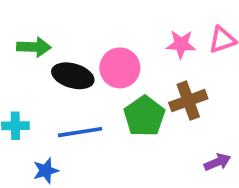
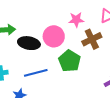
pink star: (181, 44) -> (76, 20), moved
brown cross: (188, 101) -> (92, 39), moved

